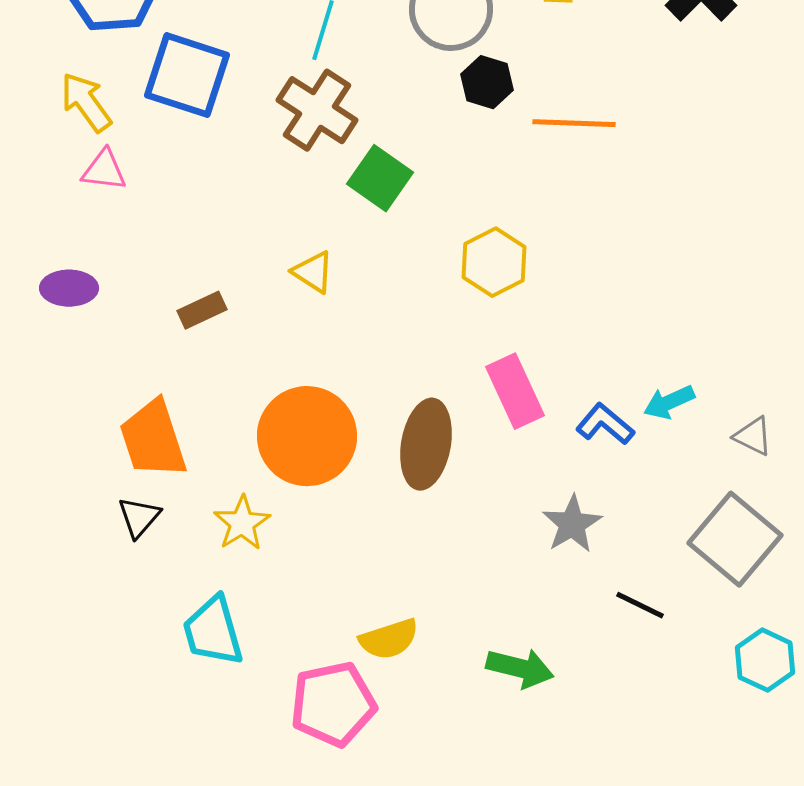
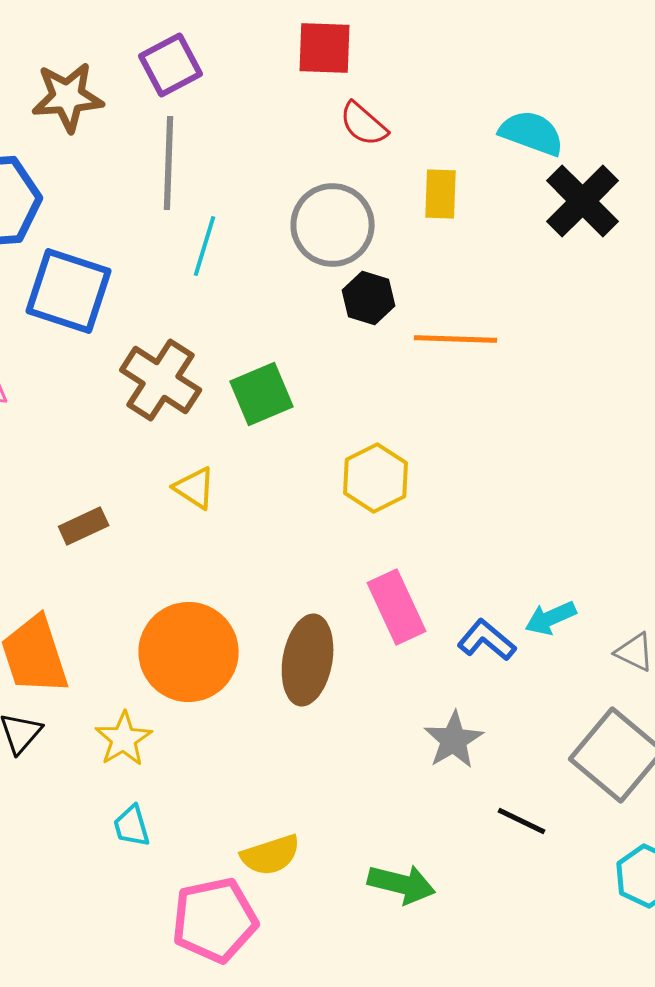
brown cross: (317, 110) -> (161, 380), moved
green square: (380, 178) -> (262, 394), turned 32
cyan trapezoid: (213, 631) -> (132, 826), moved, size x0.6

